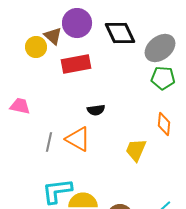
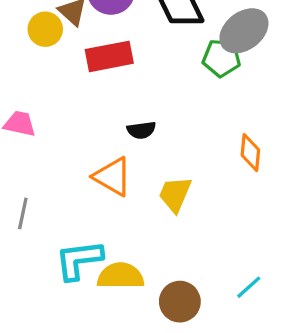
green pentagon: (163, 78) -> (222, 58), moved
gray line: (49, 142) -> (23, 213), moved
yellow trapezoid: (136, 150) -> (175, 194), moved

